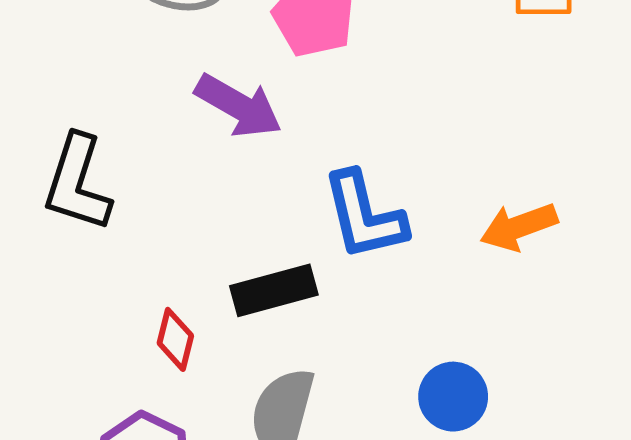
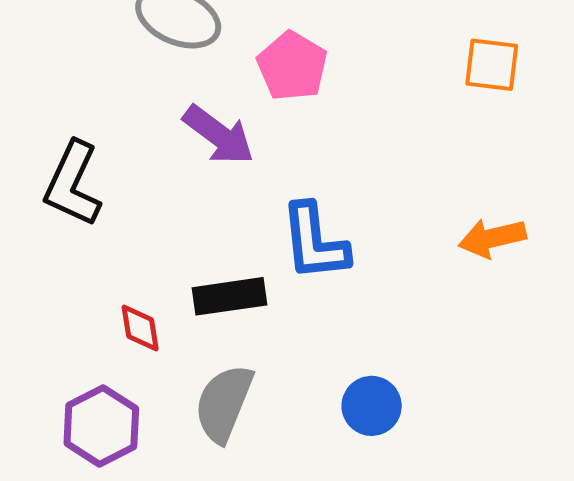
orange arrow: (519, 227) -> (492, 238), moved
red diamond: (175, 339) -> (140, 328), turned -30

